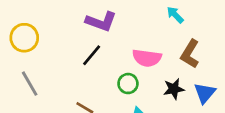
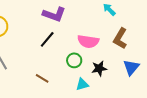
black star: (174, 89) -> (99, 68), moved

